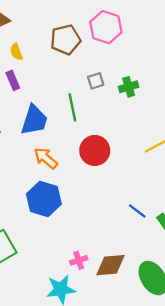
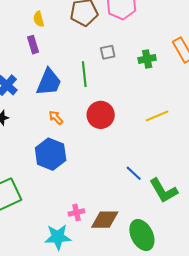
green cross: (129, 87) -> (147, 59), moved
orange arrow: (46, 158) -> (56, 118), size x0.7

